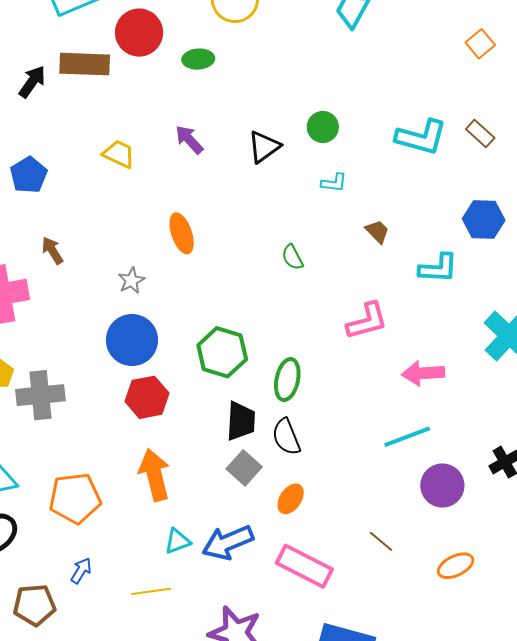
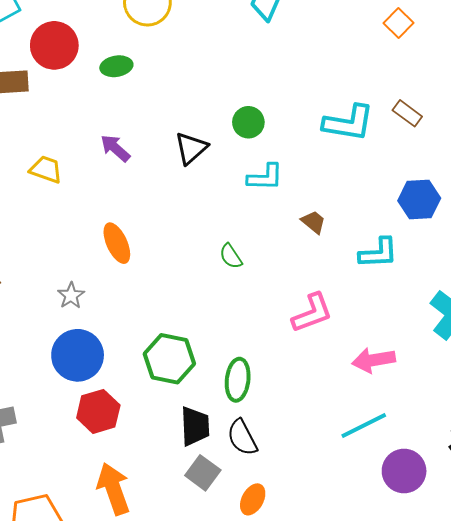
cyan L-shape: (334, 183) -> (265, 177), size x1.4

